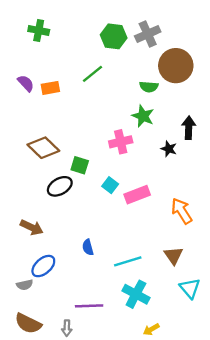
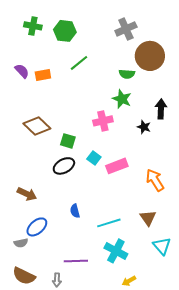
green hexagon: (114, 36) -> (65, 31), moved
black ellipse: (60, 186) -> (64, 166), moved

